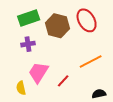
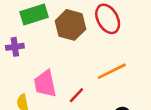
purple cross: (28, 44) -> (15, 47), moved
pink trapezoid: (38, 72) -> (45, 84), turned -45

